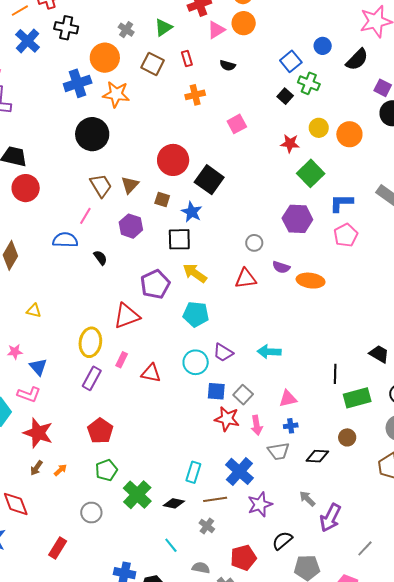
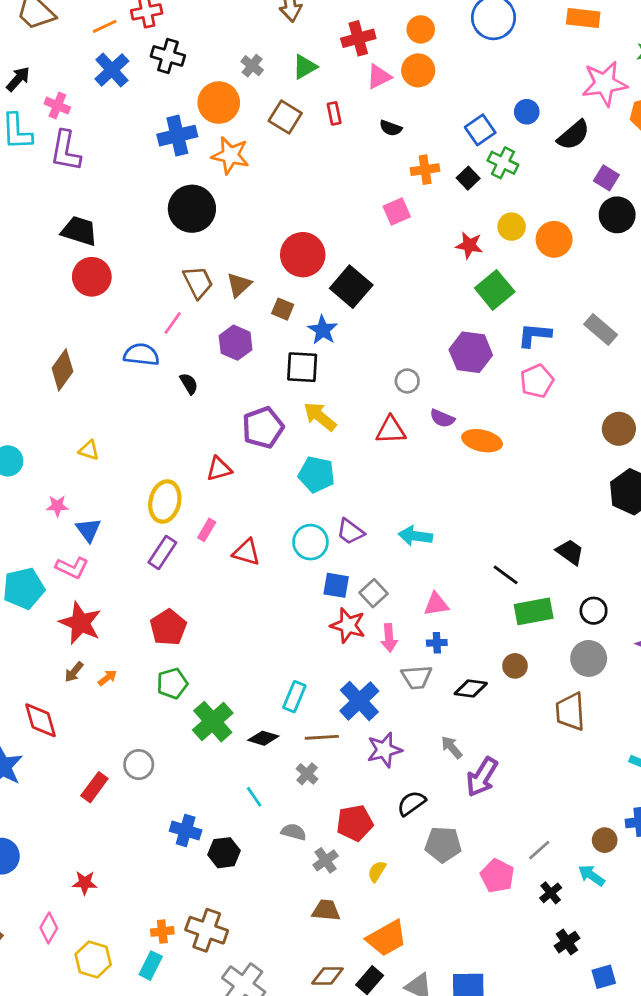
orange cross: (195, 95) -> (425, 170), moved
red triangle: (127, 316) -> (219, 469), size x0.7
black line: (335, 374) -> (506, 575), turned -60
gray circle: (91, 513) -> (139, 765), moved
gray line: (365, 548) -> (539, 850), moved

